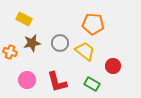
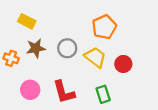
orange pentagon: (93, 24) -> (104, 27), turned -30
red circle: (113, 66) -> (123, 64), moved
green rectangle: (92, 84) -> (103, 94), turned 42

